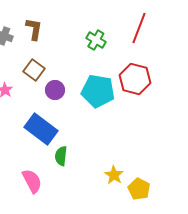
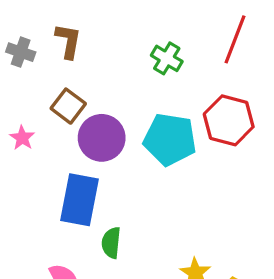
purple circle: (55, 90) -> (102, 138), size x1.5
blue rectangle: (41, 129) -> (79, 200), turned 64

